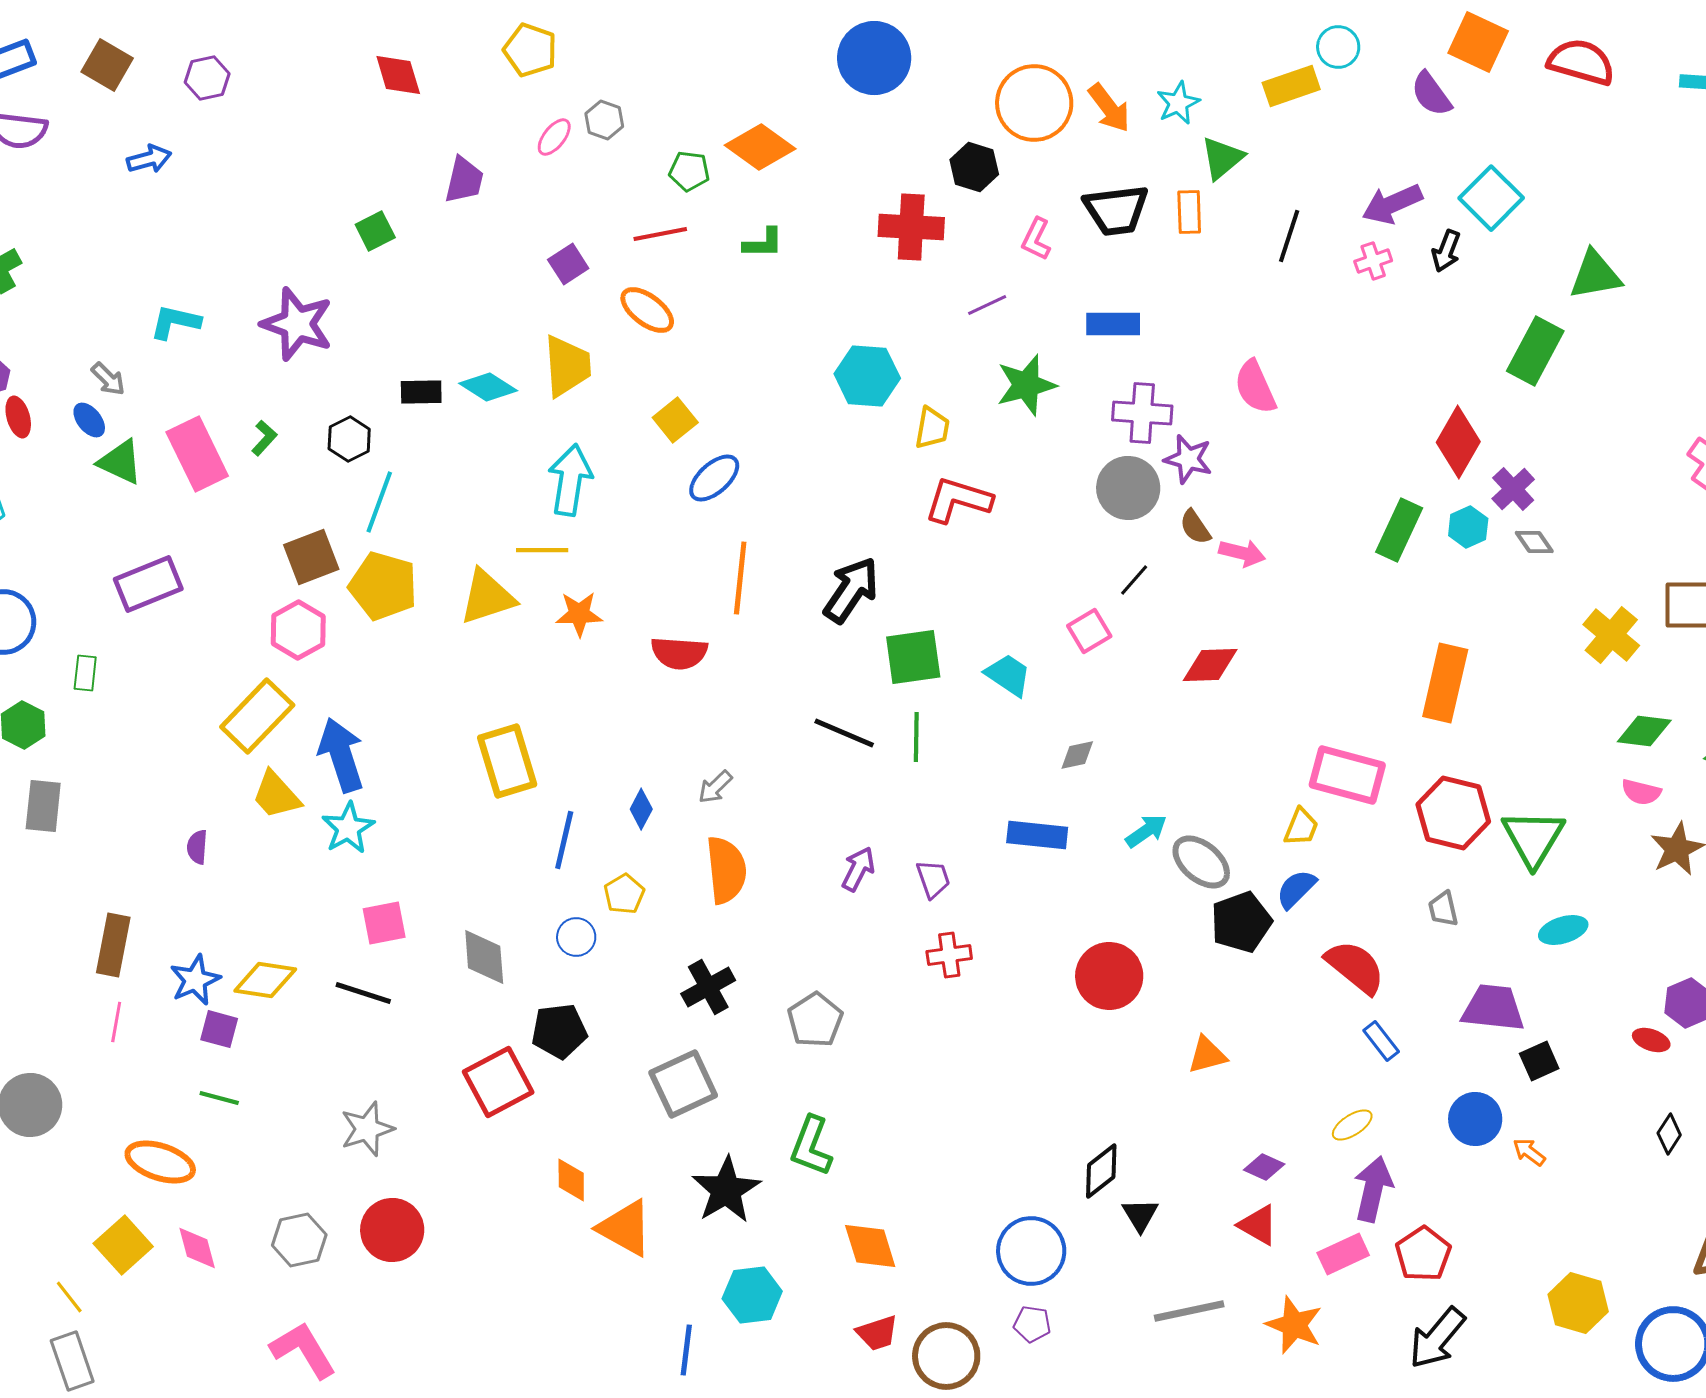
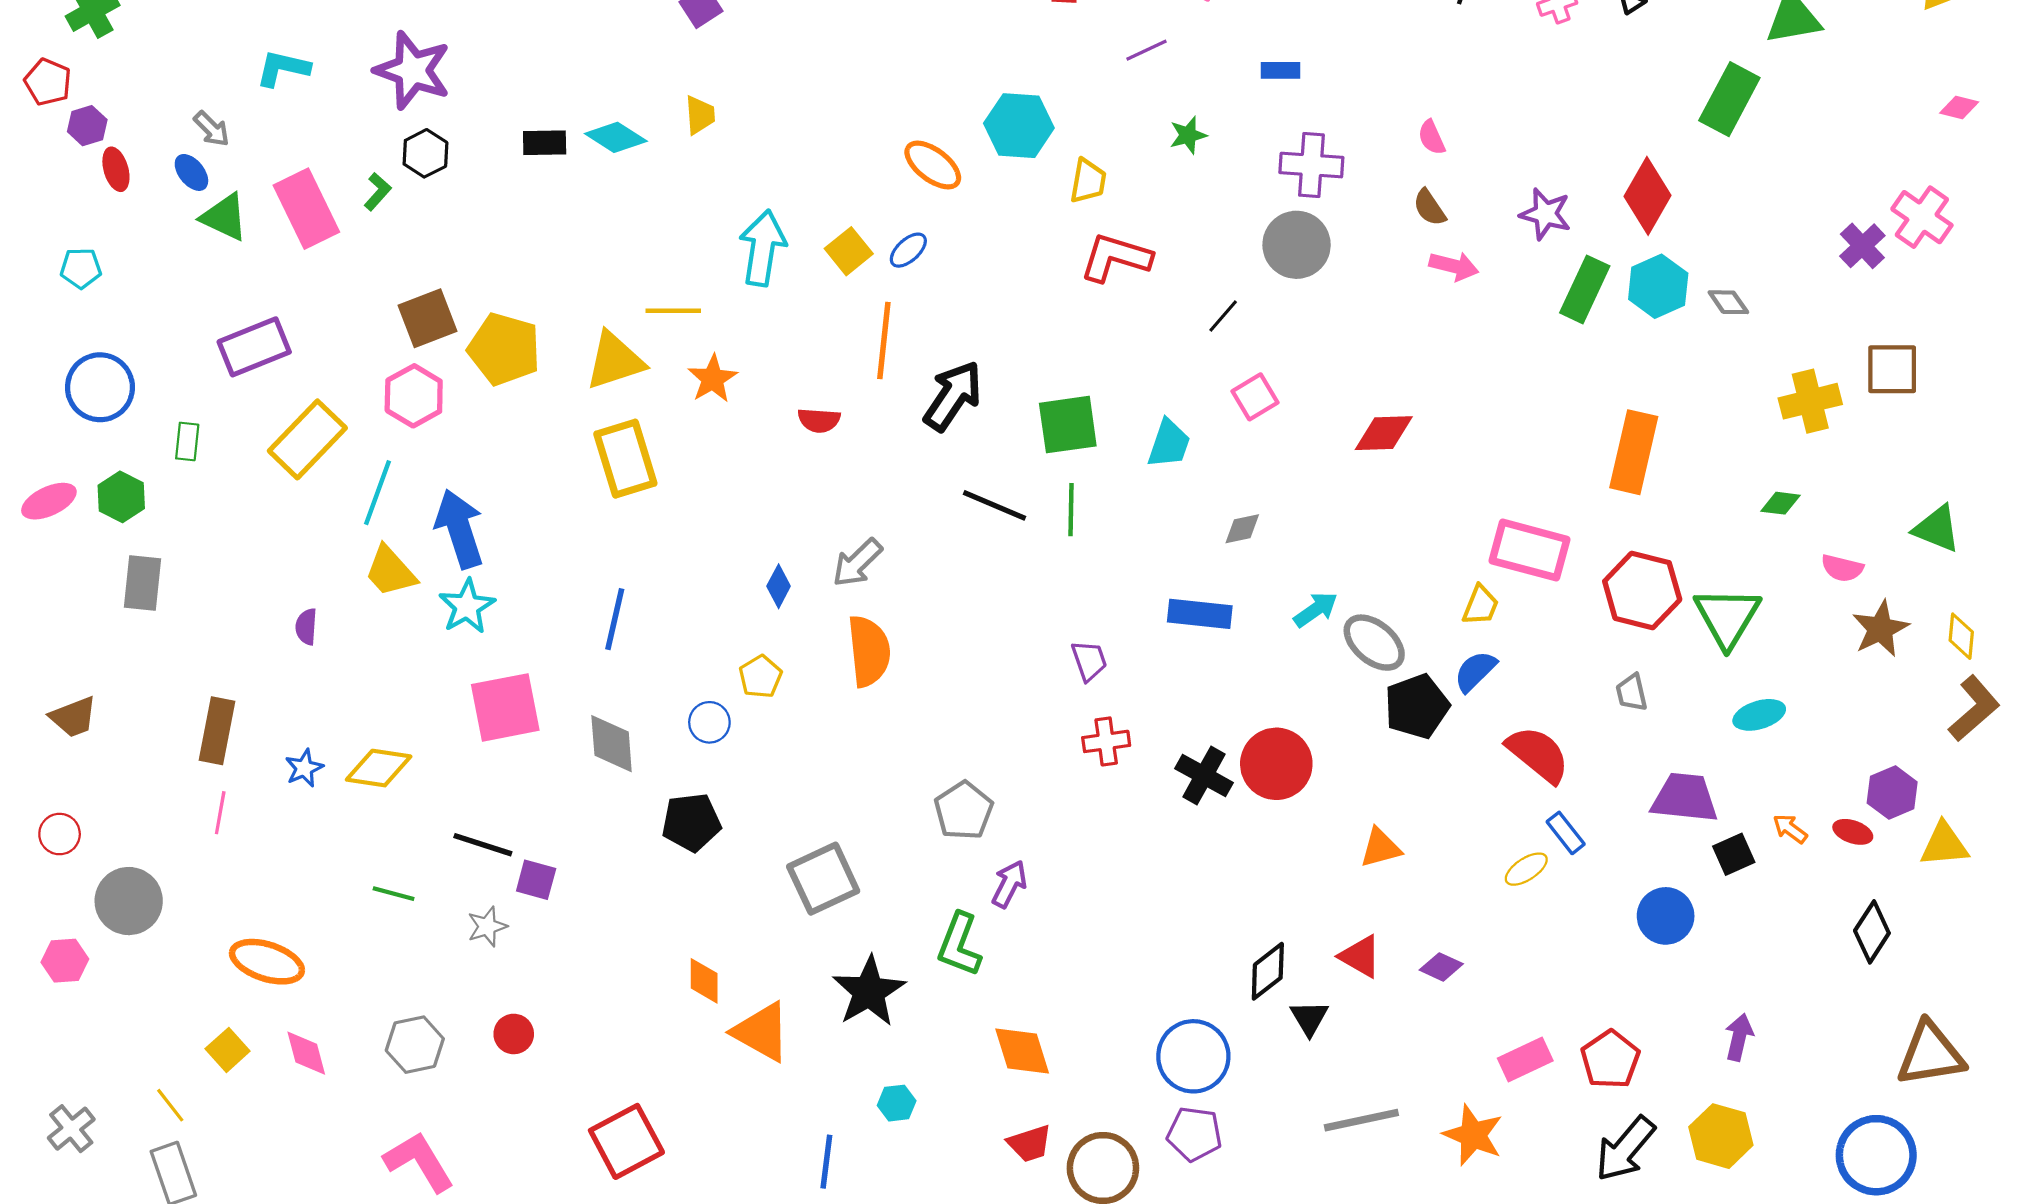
orange ellipse: (647, 310) -> (933, 165), moved
blue rectangle: (1113, 324) -> (1281, 70), size x0.7
yellow trapezoid: (567, 366) -> (700, 115), size x0.6
green star: (1026, 385) -> (1188, 135), size x0.6
pink semicircle: (1255, 387) -> (1432, 137), size x0.6
yellow square: (675, 420) -> (849, 251), moved
black hexagon: (349, 439) -> (425, 153), moved
purple star: (1188, 459) -> (1545, 214), moved
blue ellipse: (714, 478) -> (908, 250), moved, size x0.7
cyan arrow: (570, 480) -> (763, 248), moved
purple cross: (1513, 489) -> (1862, 246), moved
cyan line: (379, 502) -> (378, 493), moved
brown semicircle: (1195, 527) -> (1429, 208), moved
cyan hexagon: (1468, 527) -> (1658, 286), size x1.4
pink arrow: (1242, 553) -> (1454, 266), moved
black line: (1134, 580) -> (1223, 316), moved
black arrow: (851, 590) -> (953, 396), moved
orange star: (579, 614) -> (713, 379), turned -30
yellow cross: (1611, 635) -> (1810, 401), turned 36
red semicircle: (679, 653) -> (819, 420), size x0.7
cyan trapezoid: (1008, 675) -> (1169, 444), turned 75
yellow rectangle: (257, 716) -> (307, 439), moved
green diamond: (1644, 731) -> (1780, 503), moved, size x0.7
yellow rectangle: (507, 761) -> (625, 459), moved
gray arrow: (715, 787) -> (857, 563), size x1.4
blue line: (564, 840) -> (615, 619), moved
purple arrow: (858, 869) -> (1009, 884), moved
pink square: (384, 923) -> (505, 707), size x1.5
blue star: (195, 980) -> (304, 768), size x0.7
black cross: (708, 987) -> (1204, 776), moved, turned -32
black line: (363, 993) -> (483, 845), moved
purple square: (219, 1029) -> (536, 880), moved
red square: (498, 1082) -> (626, 1141), moved
green line: (219, 1098) -> (394, 894), moved
yellow ellipse: (1352, 1125) -> (1526, 869), moved
gray star: (367, 1129) -> (487, 927), size x0.7
black diamond: (1669, 1134) -> (1872, 932), size x1.4
orange arrow: (1529, 1152) -> (1790, 829), moved
purple arrow: (1373, 1189) -> (1739, 1037), moved, size x0.7
red triangle: (1258, 1225) -> (1360, 956), moved
red circle: (392, 1230) -> (514, 1034), size x0.6
yellow square: (123, 1245) -> (228, 1050), size x0.7
cyan hexagon: (752, 1295) -> (897, 1103), size x0.6
yellow hexagon: (1578, 1303) -> (1721, 1136), moved
purple pentagon: (1032, 1324) -> (1194, 1134), size x1.4

